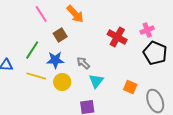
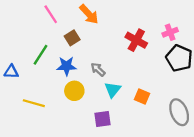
yellow line: (36, 76) -> (34, 103), moved
orange square: (130, 87) -> (142, 96), moved

